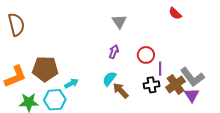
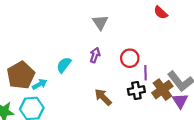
brown pentagon: (45, 69) -> (21, 75), turned -30
cyan semicircle: (109, 79) -> (64, 65), moved
cyan arrow: (71, 83) -> (40, 84), moved

